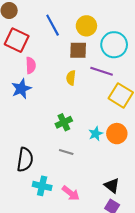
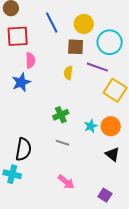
red square: (17, 40) -> (18, 36), turned -30
black triangle: (112, 185) -> (112, 154), moved
cyan cross: (42, 186) -> (12, 174), moved

